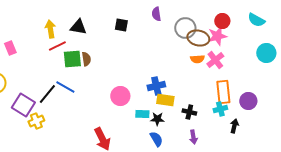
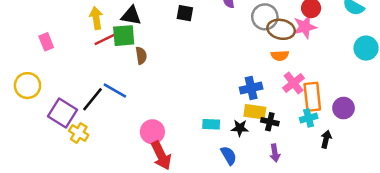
green square: (72, 59) -> (124, 36), moved
pink cross: (215, 60) -> (294, 83), moved
blue cross: (156, 86) -> (251, 88), moved
pink circle: (120, 96) -> (152, 132), moved
yellow rectangle: (165, 100) -> (255, 112), moved
black star: (157, 119) -> (240, 128), moved
yellow cross: (36, 121) -> (79, 133), turned -35

